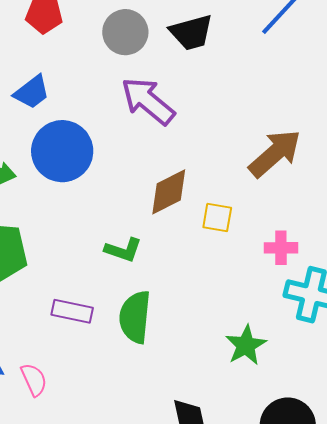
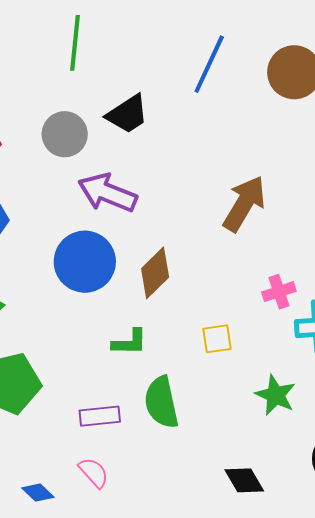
blue circle: (62, 151) -> (85, 262), moved
yellow square: (217, 217) -> (217, 339), moved
pink semicircle: (34, 380) -> (94, 473), moved

